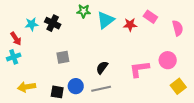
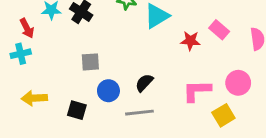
pink rectangle: (150, 17) -> (219, 30), moved
red star: (130, 25) -> (190, 41), moved
blue circle: (76, 86) -> (108, 91), moved
yellow square: (178, 86) -> (223, 115), moved

